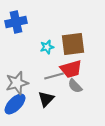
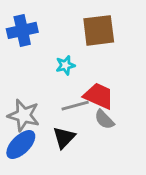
brown square: (73, 44) -> (99, 30), moved
red trapezoid: (71, 69) -> (99, 96), turned -140
gray star: (17, 83) -> (24, 115), turned 30

